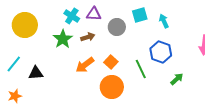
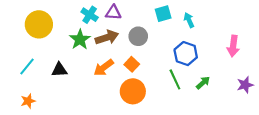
gray circle: (117, 27) -> (138, 36), moved
brown arrow: (88, 37) -> (107, 37), size x1.5
green line: (141, 69) -> (175, 79), moved
black triangle: (36, 73) -> (59, 70), moved

